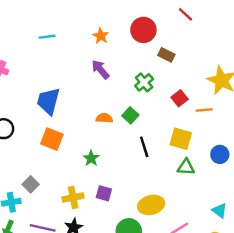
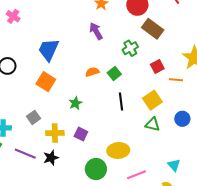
brown rectangle: (166, 55) -> (153, 29), size x1.5
orange semicircle: (104, 118) -> (92, 72), turned -32
yellow square: (181, 139) -> (152, 100), turned 30
gray square: (31, 184) -> (34, 117), moved

